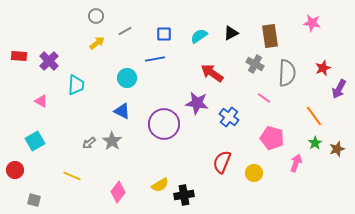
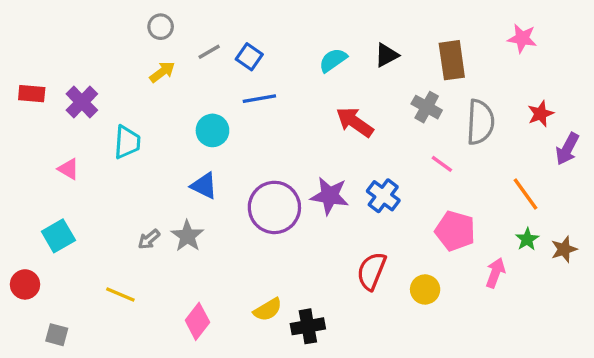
blue square: (164, 34) -> (249, 57), moved, turned 35
purple star: (197, 103) -> (330, 196), moved

